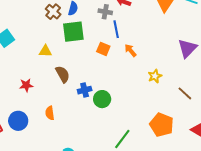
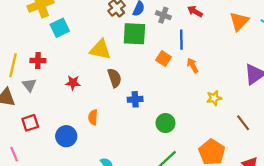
gray cross: (105, 12) -> (163, 15), moved
yellow triangle: (45, 51) -> (100, 49), size x1.5
green circle: (102, 99) -> (165, 123), moved
blue circle: (18, 121) -> (66, 136), moved

